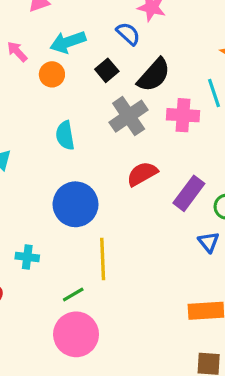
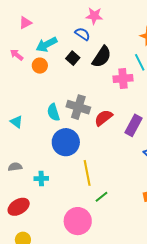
gray cross: (129, 116) -> (78, 107), moved, turned -30
cyan semicircle: (65, 135) -> (53, 112), moved
green line: (73, 294) -> (101, 197), moved

